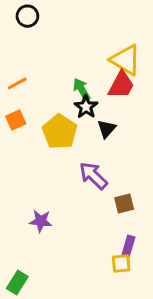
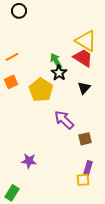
red trapezoid: (121, 85) -> (83, 58), turned -85
black triangle: (107, 129) -> (84, 88), moved
purple star: (41, 221) -> (29, 161), moved

